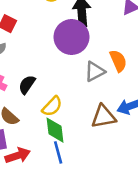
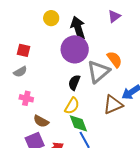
gray triangle: (95, 71) -> (98, 72), size x1.4
black semicircle: (27, 85) -> (74, 83), moved

